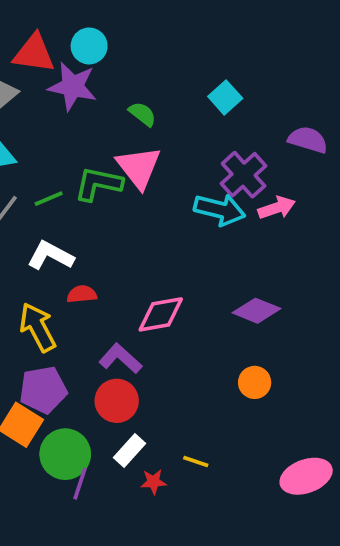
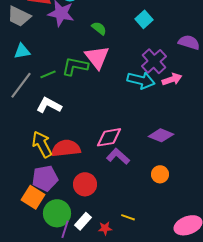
red semicircle: (82, 294) -> (66, 148), moved, size x1.8
purple L-shape: (120, 359) -> (118, 156), moved
white rectangle: (130, 450) -> (83, 221), moved

